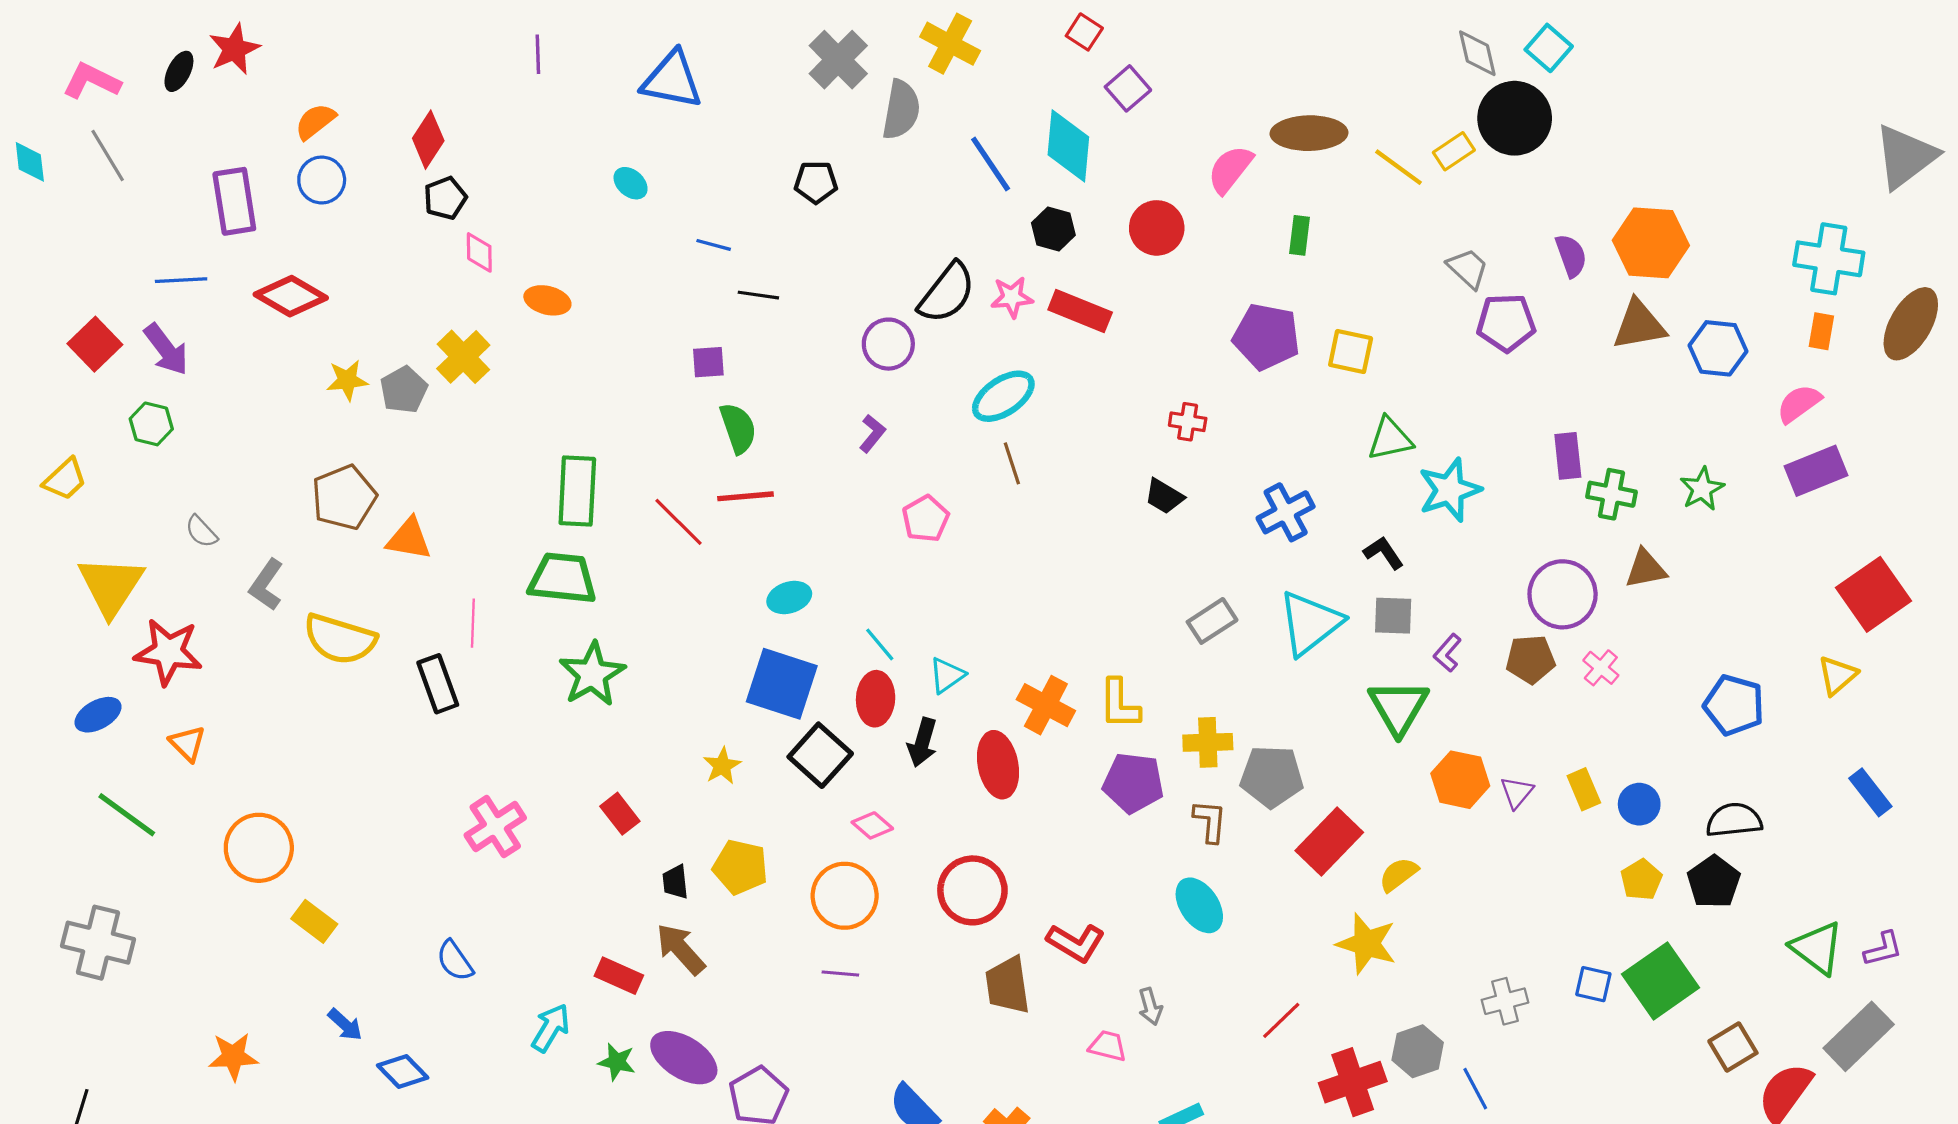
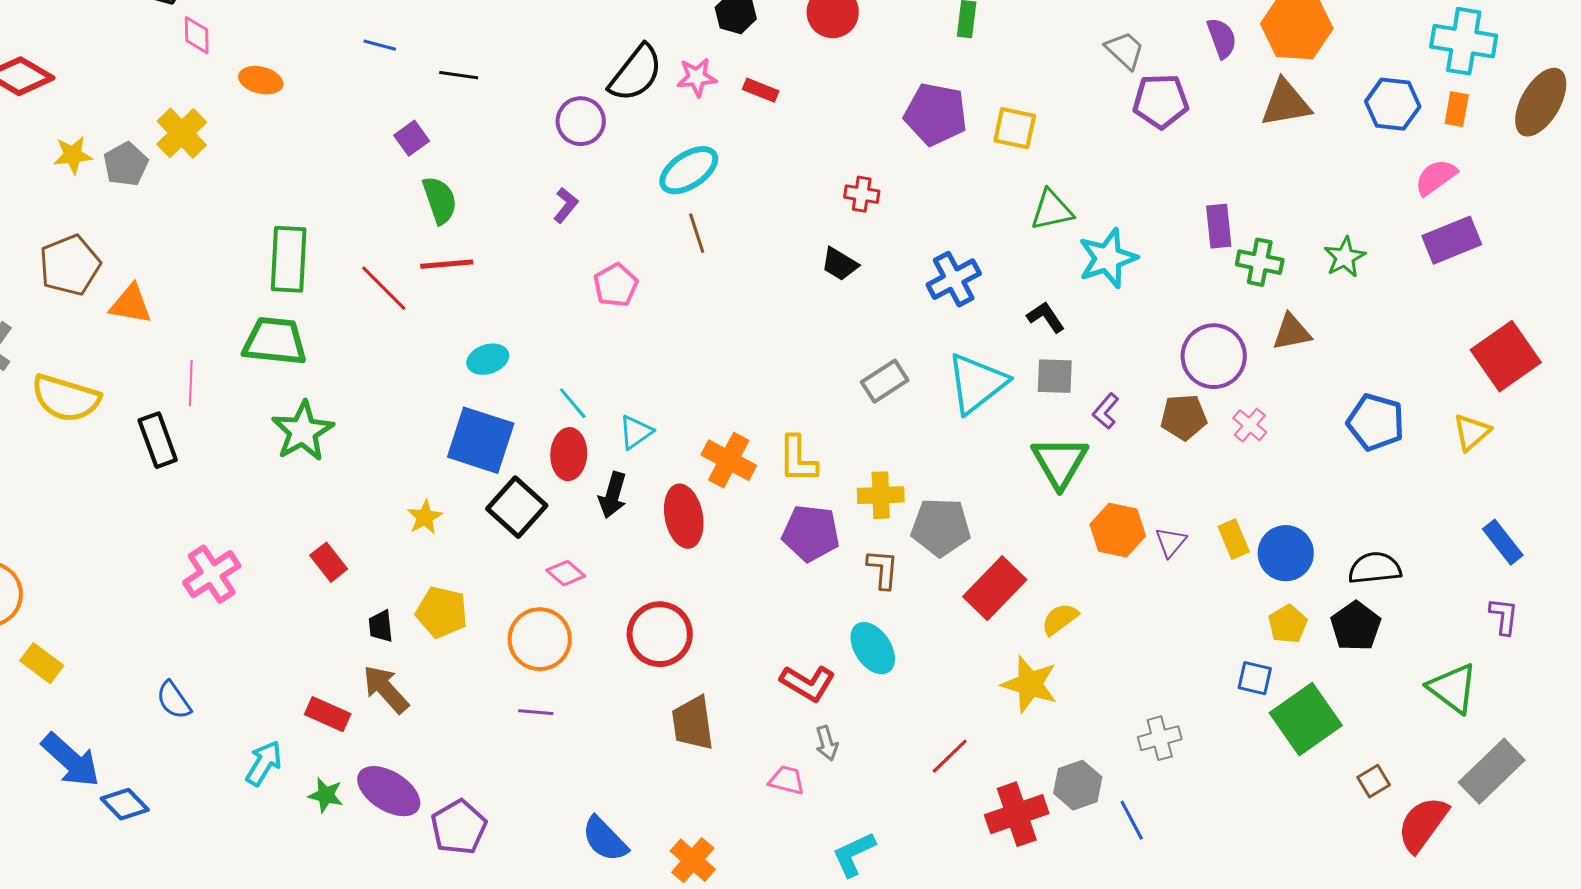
blue line: (714, 245) -> (380, 45), moved
red rectangle: (1080, 311) -> (761, 90), size x0.6
blue hexagon: (1718, 348) -> (1393, 104), moved
purple square: (708, 362) -> (412, 138), turned -32
blue pentagon: (1734, 705) -> (1376, 422), moved
blue circle: (1639, 804) -> (1286, 553), size x1.4
red L-shape: (1076, 943) -> (808, 683), moved
purple L-shape: (1883, 949) -> (1504, 616), moved, turned -69
blue square: (1593, 984) -> (1255, 678), moved
blue arrow: (345, 1025) -> (71, 760), size x1.8
brown square: (1733, 1047) -> (1374, 781), size x0.7

